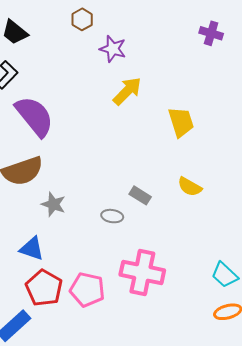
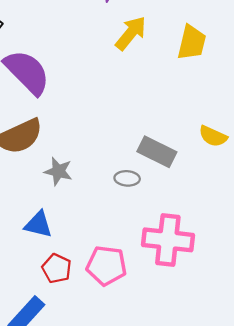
yellow trapezoid: (181, 122) -> (192, 43), moved, turned 36
gray rectangle: (140, 195) -> (157, 152), size x1.5
red pentagon: (44, 288) -> (57, 268), size x0.7

